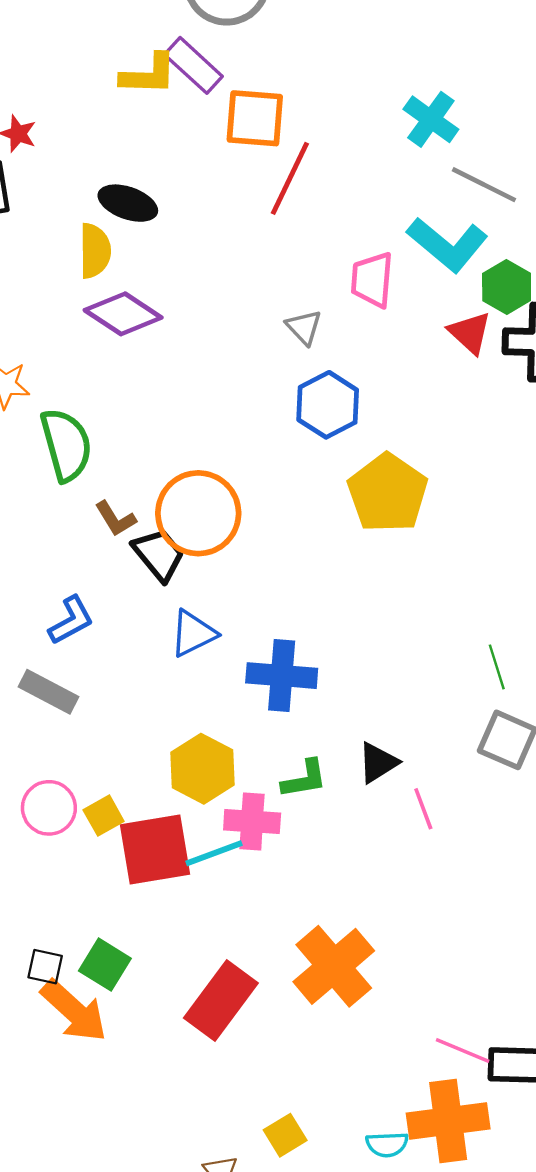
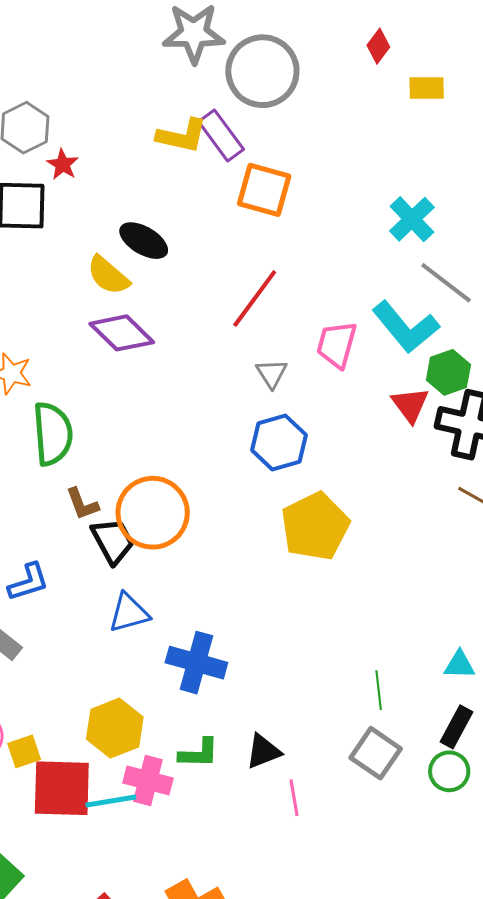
red line: (290, 178) -> (255, 298), moved
yellow semicircle: (95, 251) -> (108, 275), turned 120

